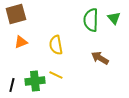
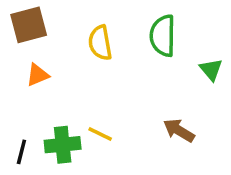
green triangle: (114, 18) -> (211, 70), moved
yellow semicircle: (56, 45) -> (100, 43), moved
brown arrow: (100, 58) -> (179, 130), moved

